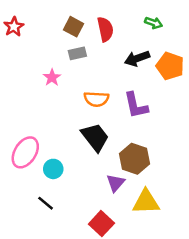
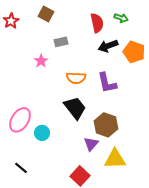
brown square: (74, 27) -> (46, 14), moved
red semicircle: (105, 29) -> (97, 23), moved
black line: (46, 203) -> (21, 168), moved

